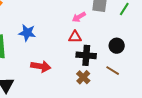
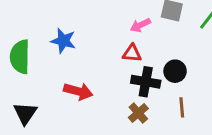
black circle: (117, 46) -> (175, 71), moved
brown line: (113, 71) -> (182, 107), turned 48

